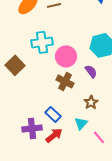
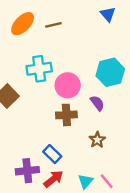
brown cross: (65, 81) -> (66, 115), turned -30
cyan triangle: (81, 123) -> (85, 181), moved

